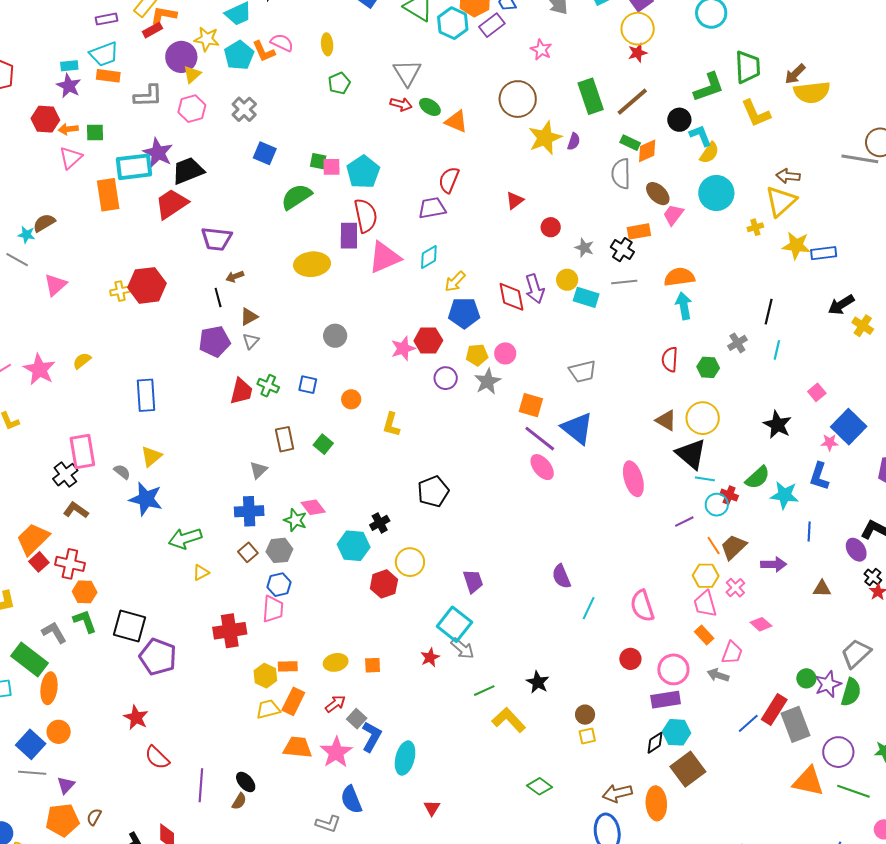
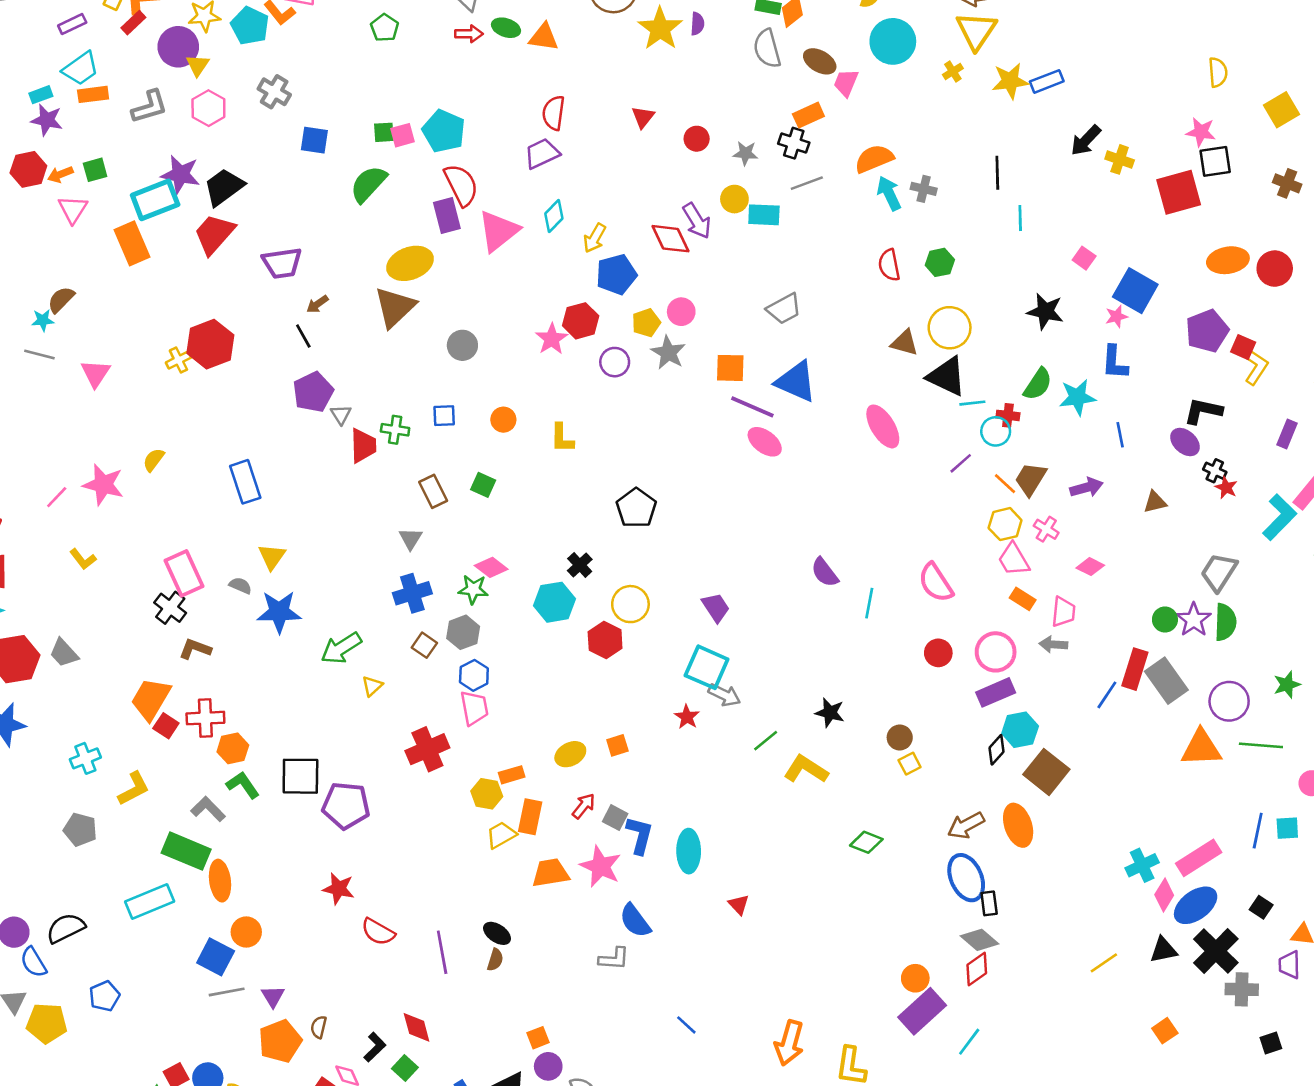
brown triangle: (249, 317) -> (395, 307), moved, size x1.8
gray triangle: (251, 341) -> (341, 415), moved
gray cross: (737, 343) -> (924, 189), moved, turned -30

